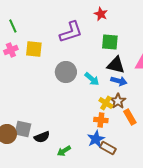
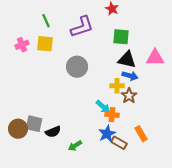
green line: (13, 26) -> (46, 21), moved
cyan arrow: (92, 79) -> (103, 107), moved
yellow cross: (106, 103) -> (117, 86), moved, turned -32
orange rectangle: (130, 117) -> (141, 134), moved

